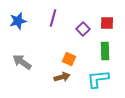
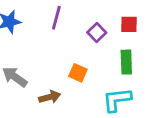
brown arrow: (62, 77) -> (50, 97), moved

